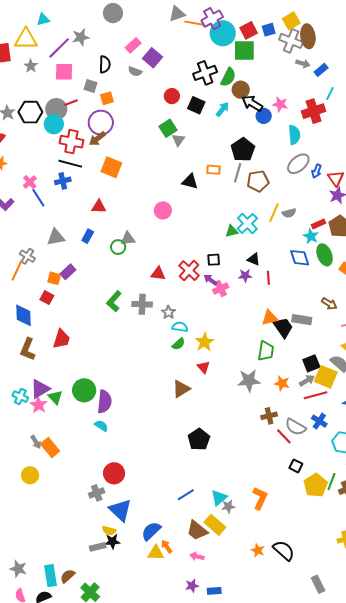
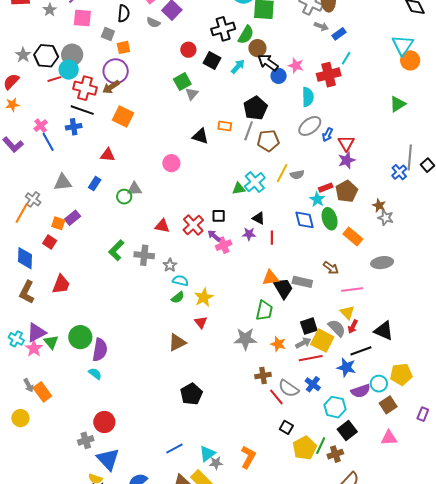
red line: (71, 103) -> (54, 79), moved

